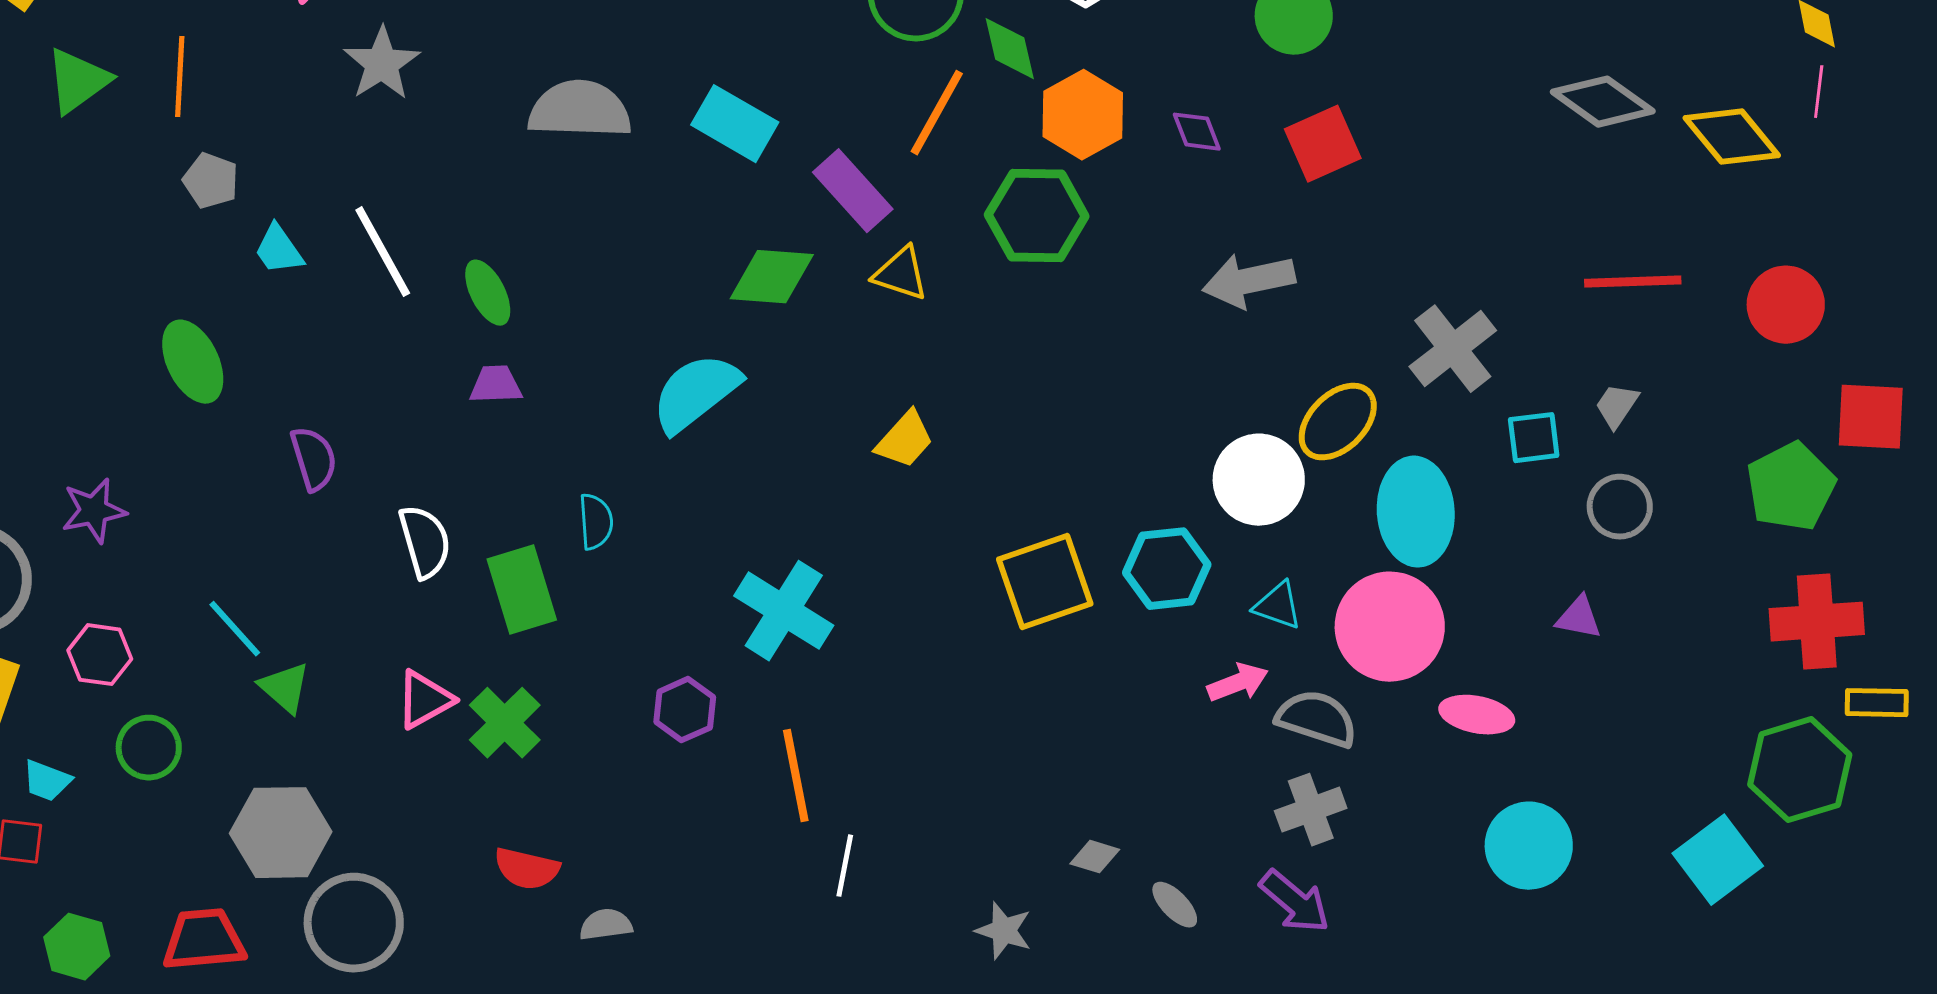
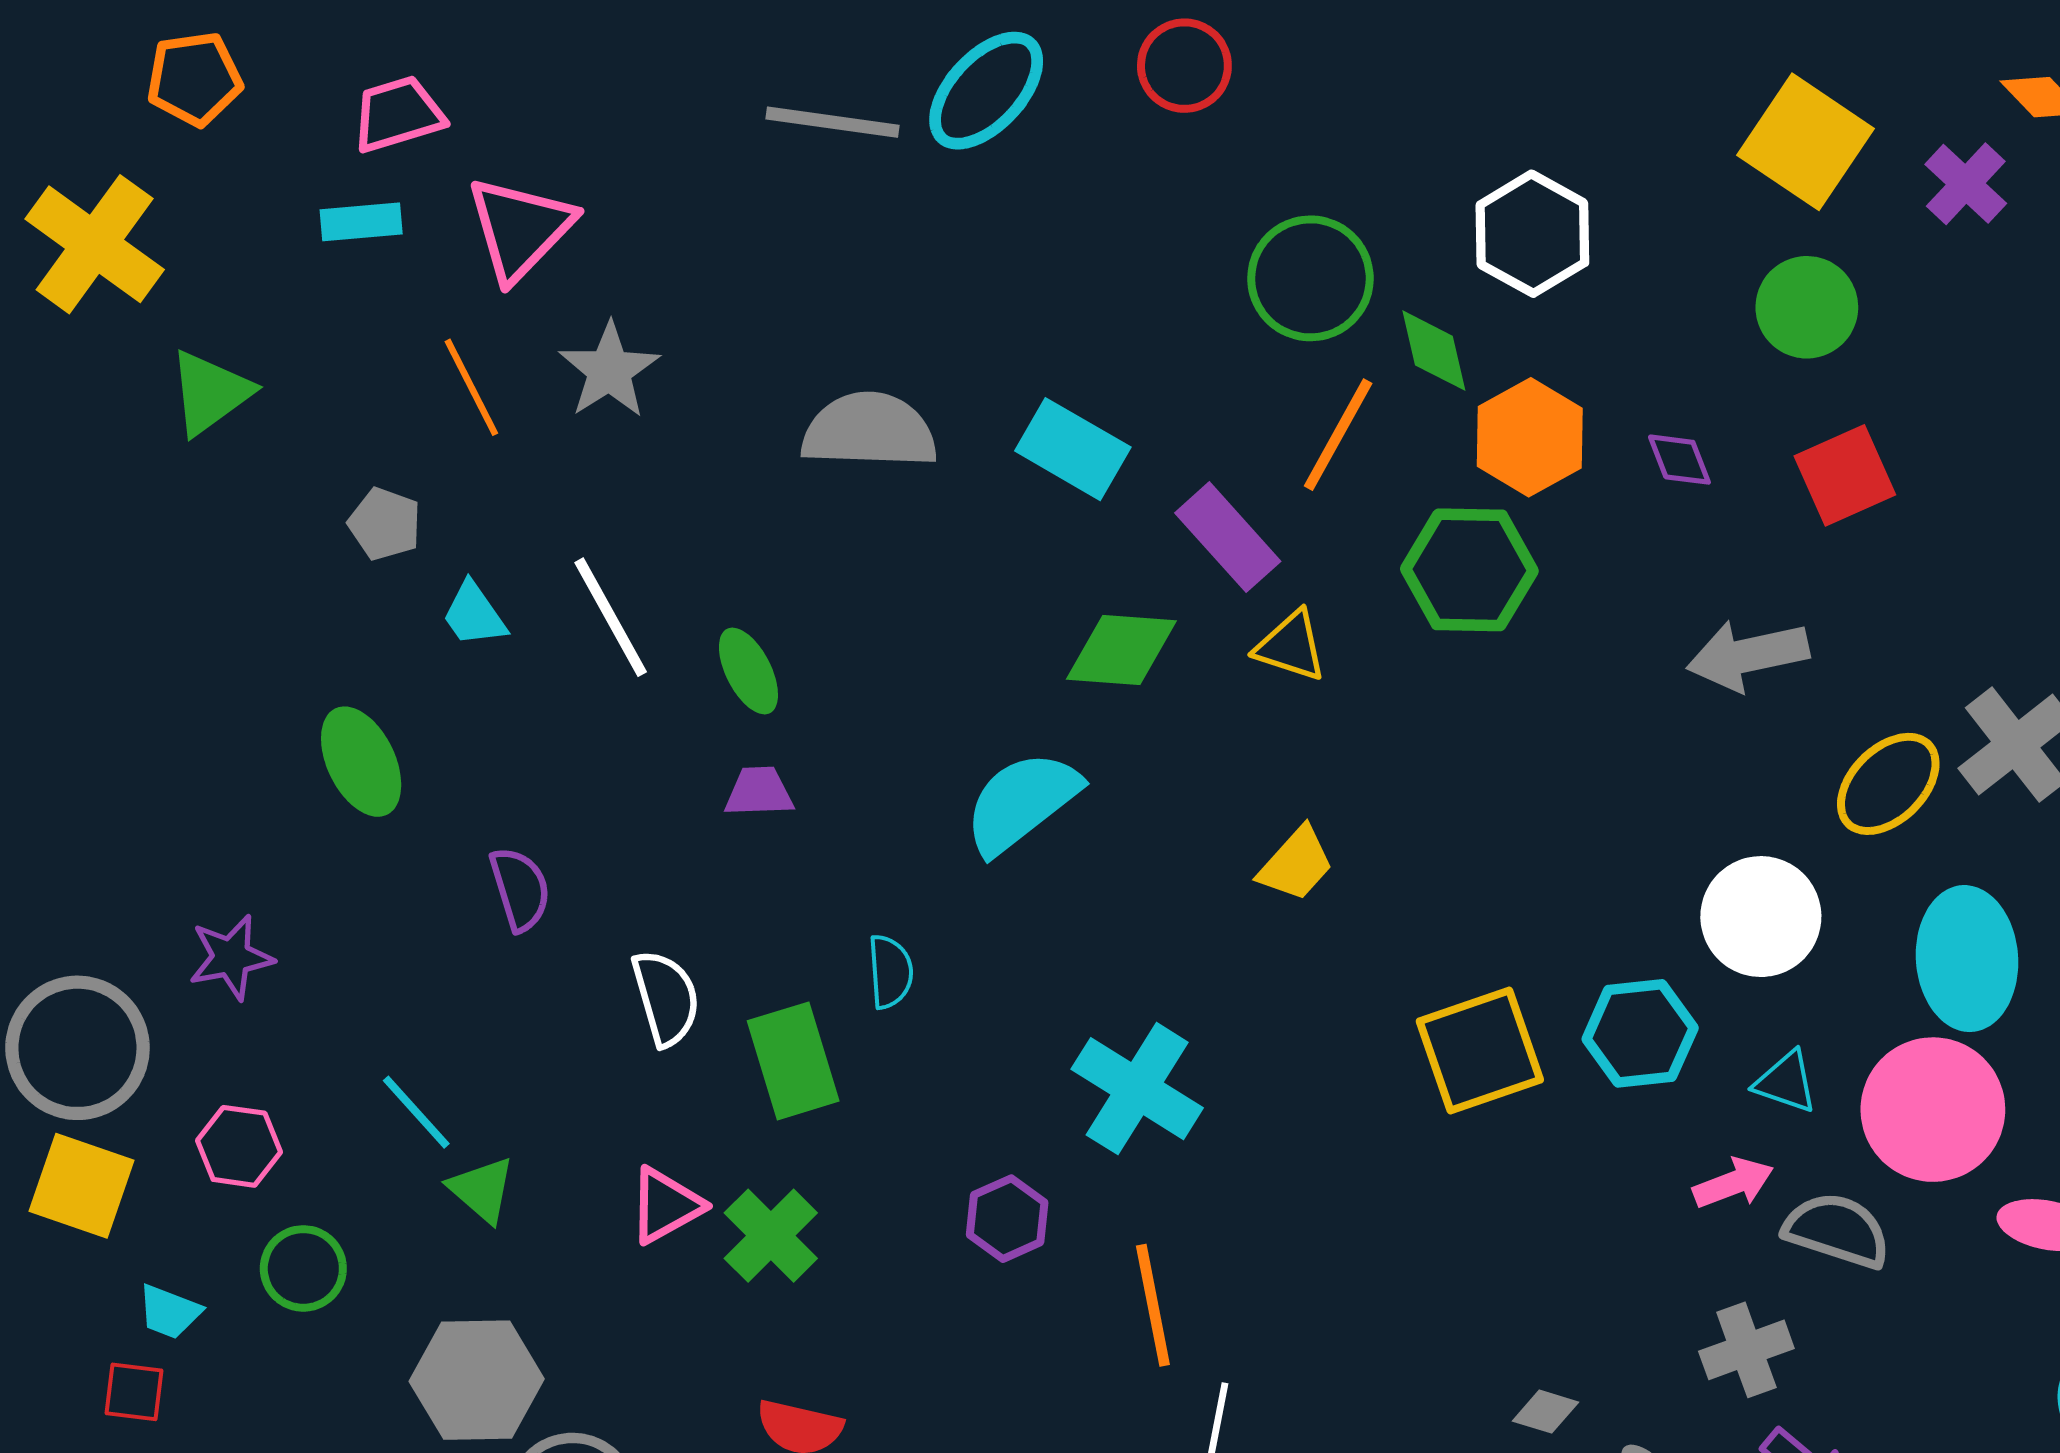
orange line: (180, 77) -> (471, 387), moved, turned -30
yellow ellipse: (1338, 422) -> (1888, 784), moved
gray cross: (1311, 810) -> (1746, 1350), moved

